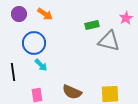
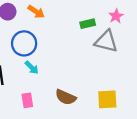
pink star: (126, 18) -> (116, 16), moved

